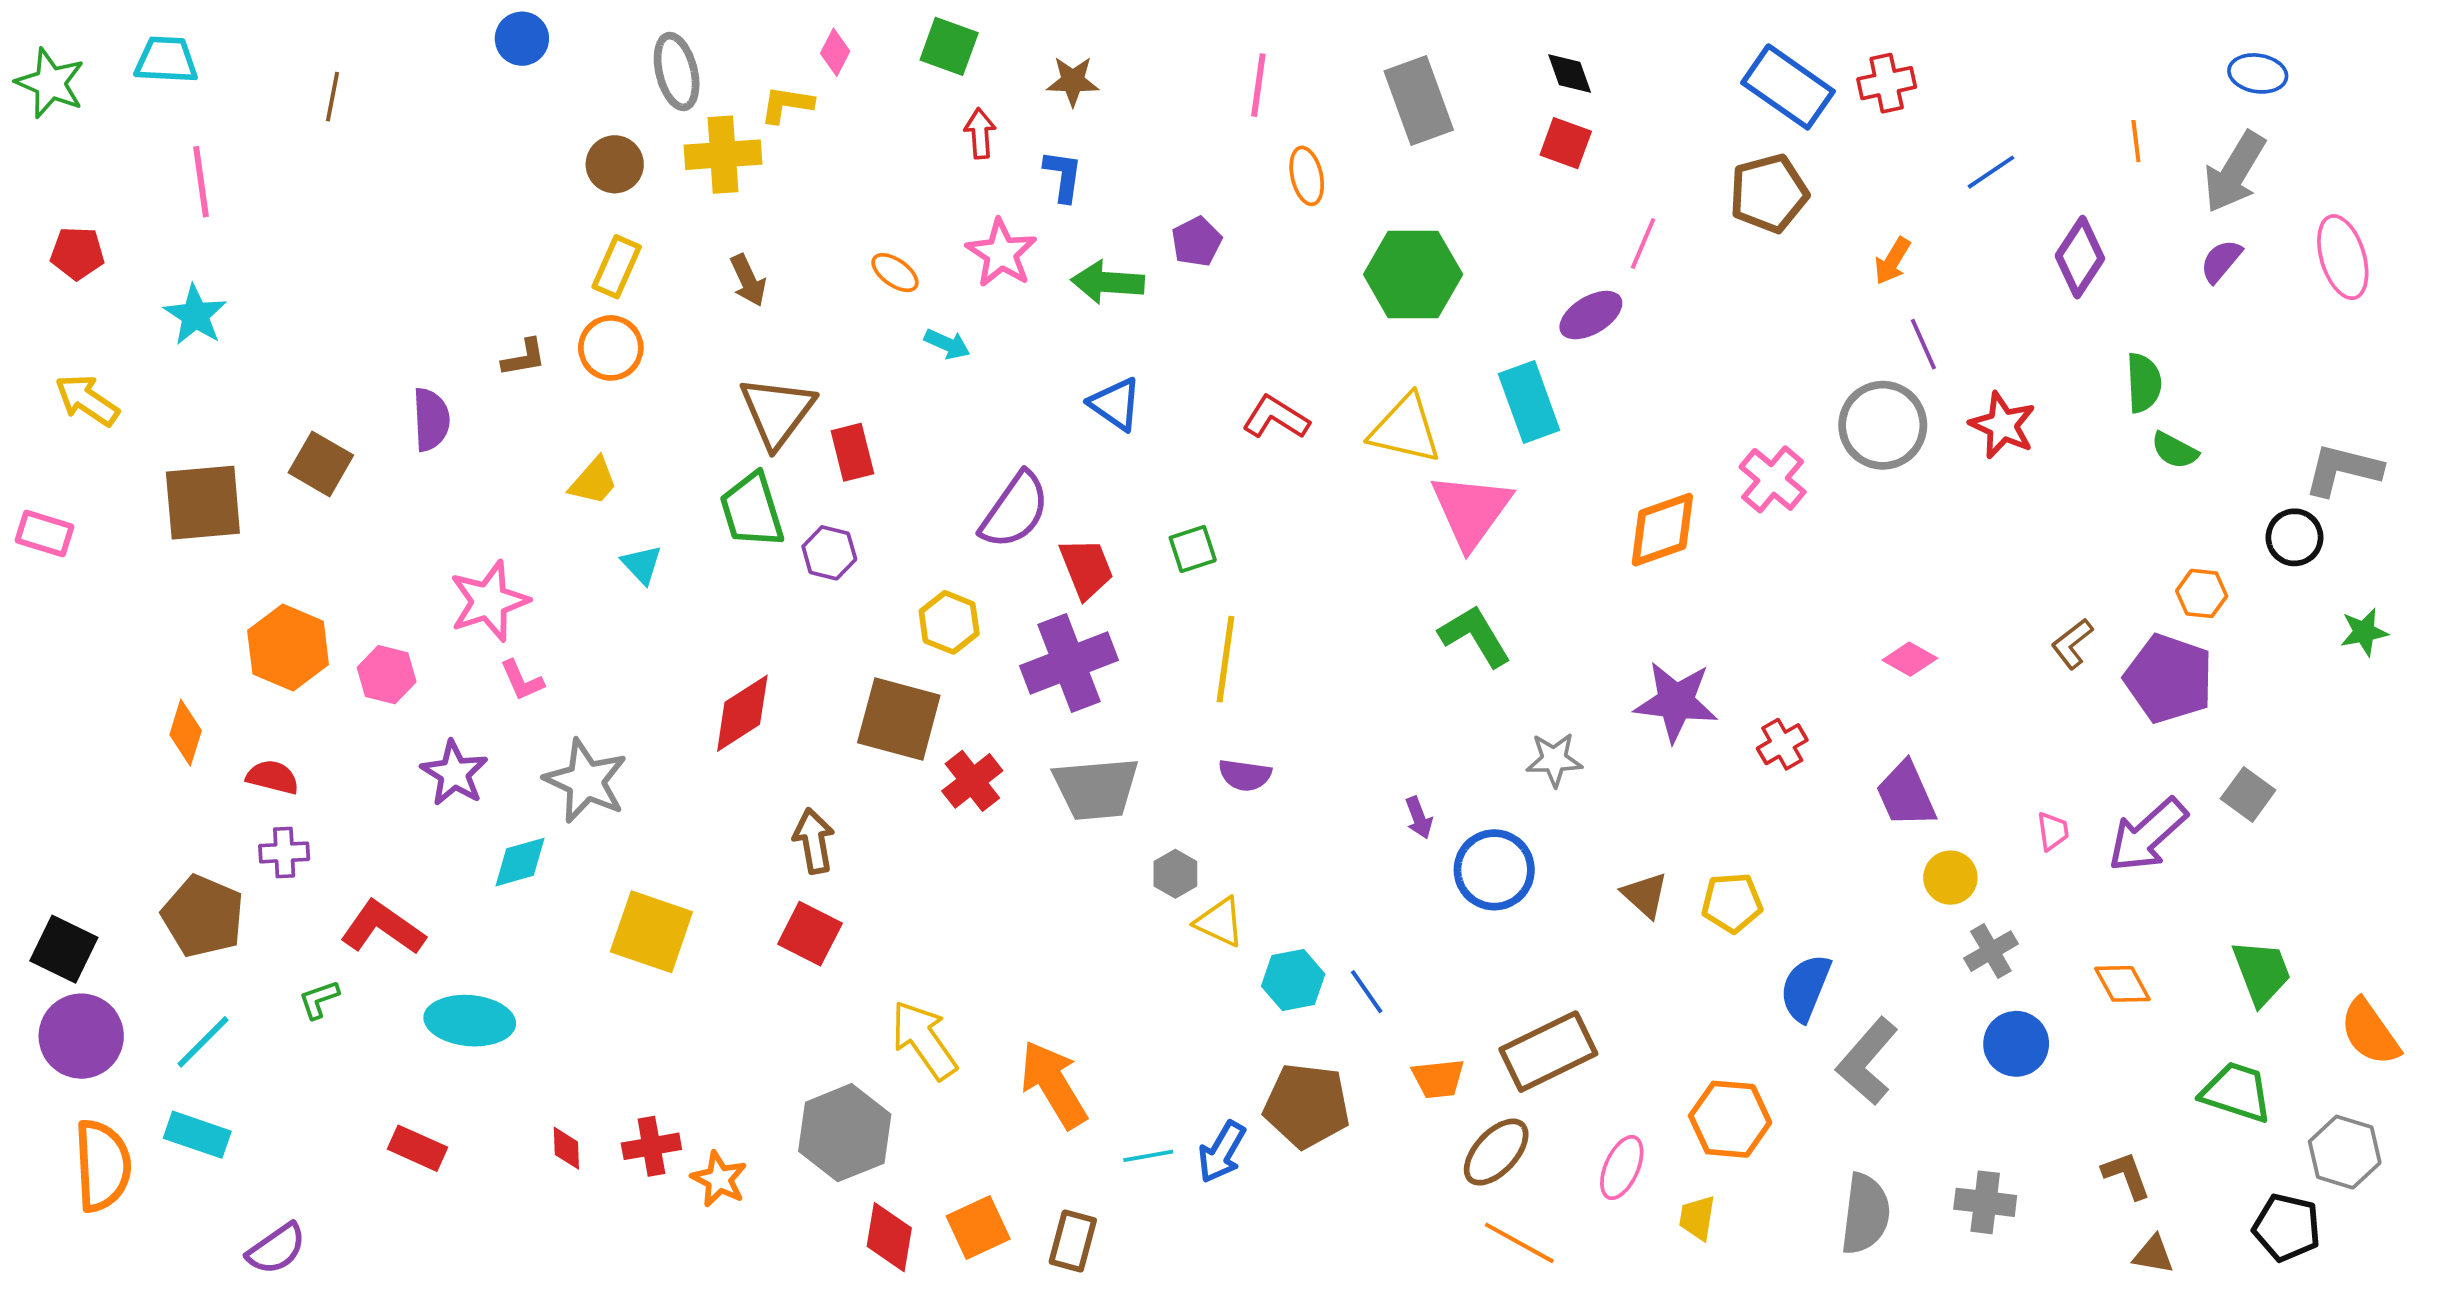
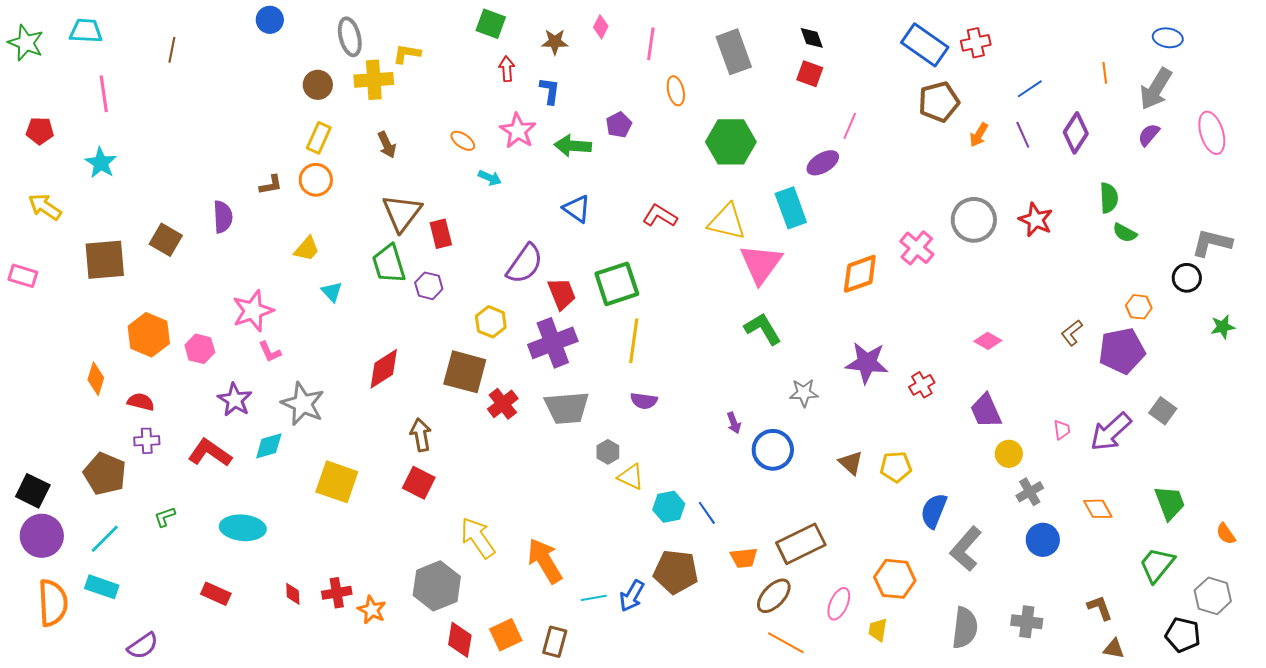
pink diamond: (835, 52) -> (601, 27), moved
brown pentagon: (1769, 193) -> (939, 102), moved
purple line: (1923, 344) -> (1023, 135), moved
green square: (1193, 549) -> (617, 284), size x1.8
purple pentagon: (2169, 678) -> (1122, 351), turned -30
red L-shape: (383, 928) -> (210, 453), moved
orange semicircle: (2370, 1032) -> (1226, 534), size x0.6
green trapezoid: (2236, 1092) -> (1157, 565), turned -69

